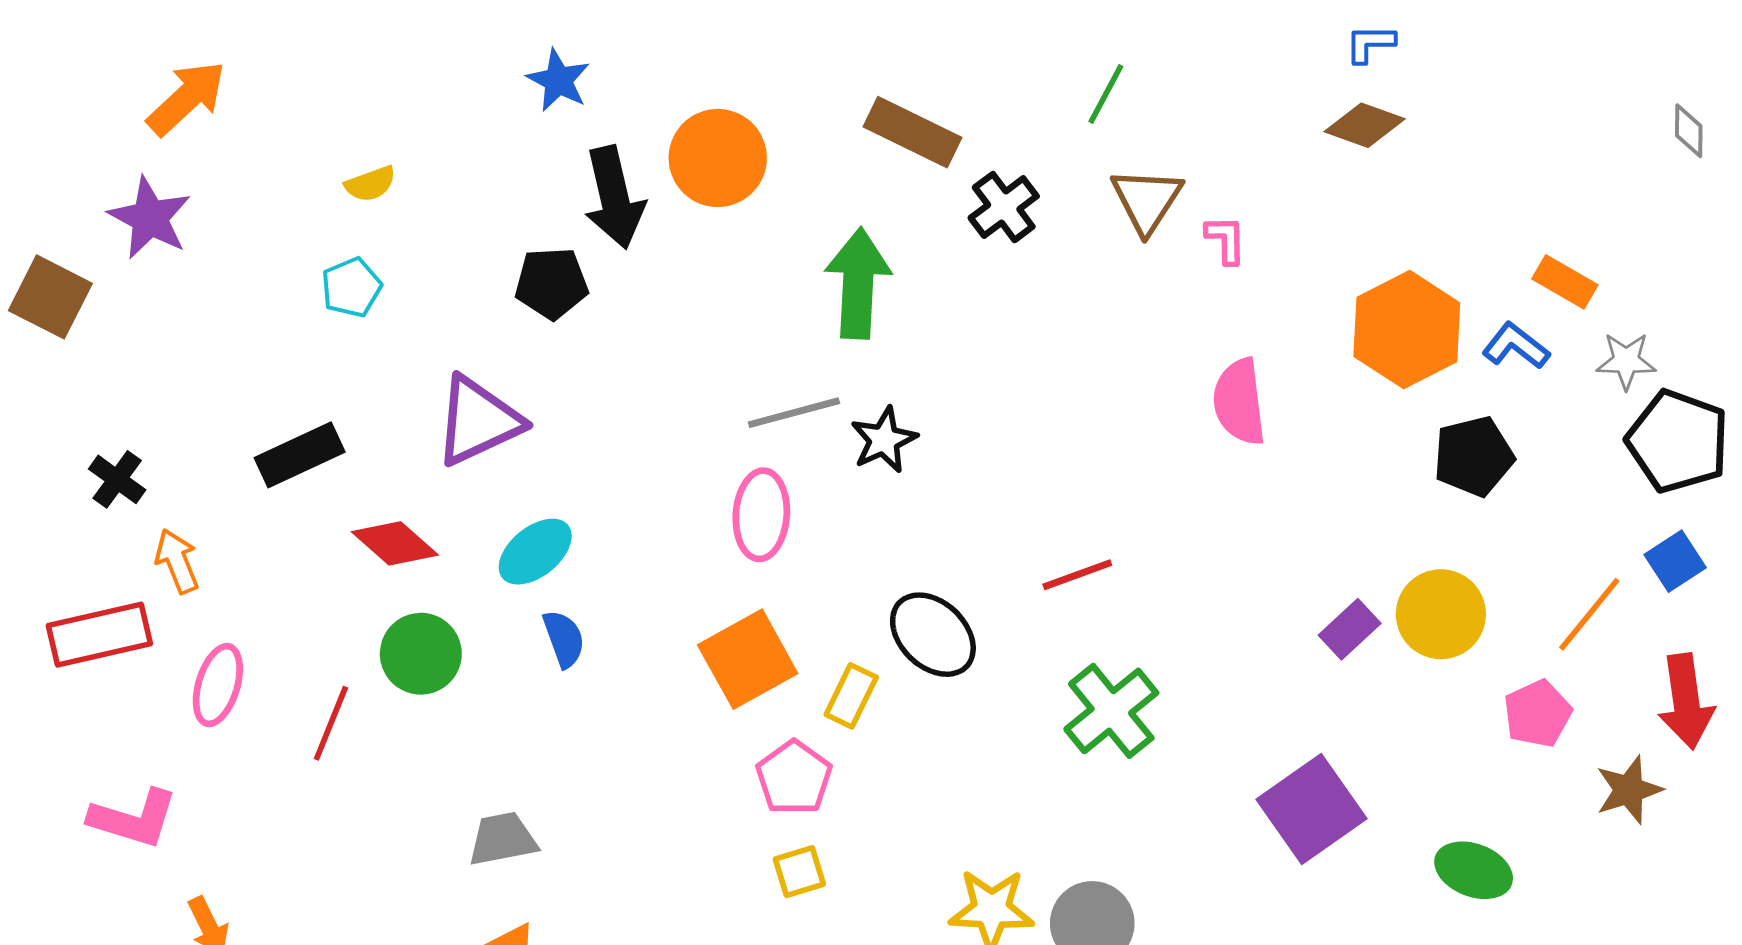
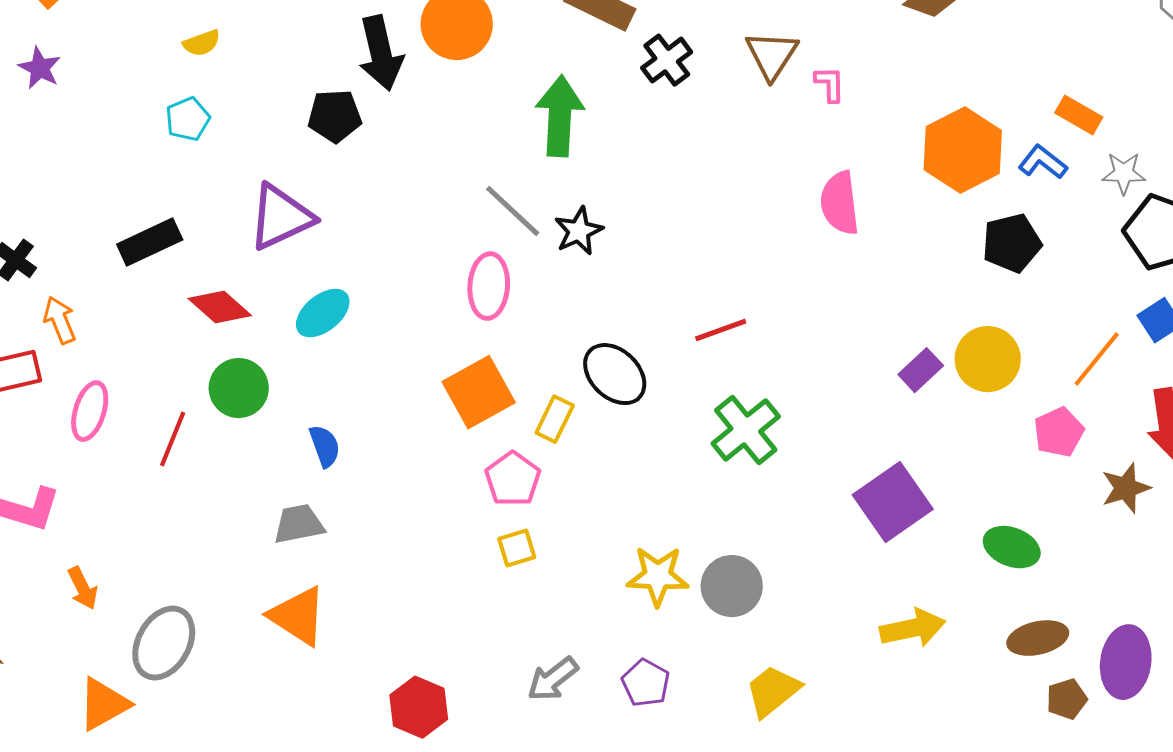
purple star: (150, 218) -> (40, 68), size x0.7
gray line: (794, 413) -> (513, 211), turned 58
blue semicircle: (564, 639) -> (325, 446), moved

